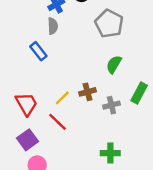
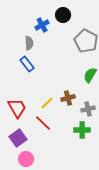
gray semicircle: (53, 26) -> (29, 43), moved
green cross: (110, 153) -> (82, 130), moved

